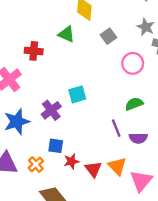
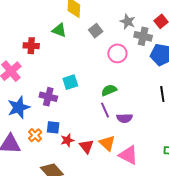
green semicircle: (134, 104) -> (109, 90), moved
purple cross: (51, 110) -> (48, 97), turned -36
orange cross: (36, 164) -> (35, 135), moved
pink triangle: (141, 181) -> (128, 155), turned -40

